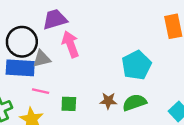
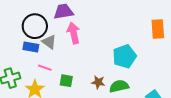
gray triangle: (42, 59) -> (49, 42), turned 42
blue rectangle: (20, 68) -> (31, 47), size x0.7

